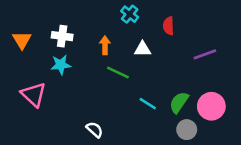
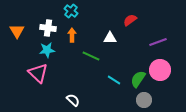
cyan cross: (130, 14) -> (71, 11), moved
red semicircle: (169, 26) -> (130, 20), turned 56
orange arrow: (105, 45) -> (72, 35), moved
pink triangle: (34, 95) -> (38, 73), moved
pink circle: (211, 106) -> (160, 70), moved

